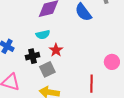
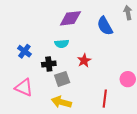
red star: (56, 50) -> (84, 61), moved

